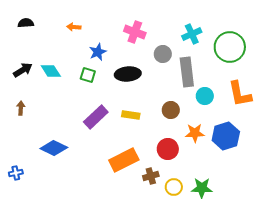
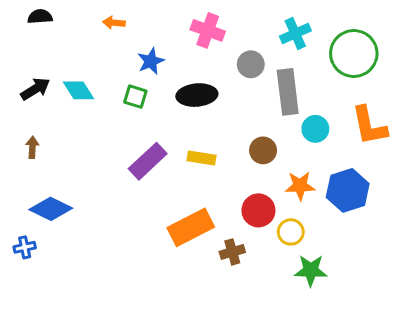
blue diamond: (54, 148) -> (51, 209), moved
yellow circle: (174, 187) -> (291, 232), moved

